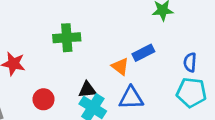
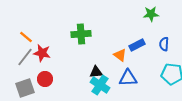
blue semicircle: (190, 62) -> (164, 44), moved
red circle: (43, 99) -> (45, 79), moved

